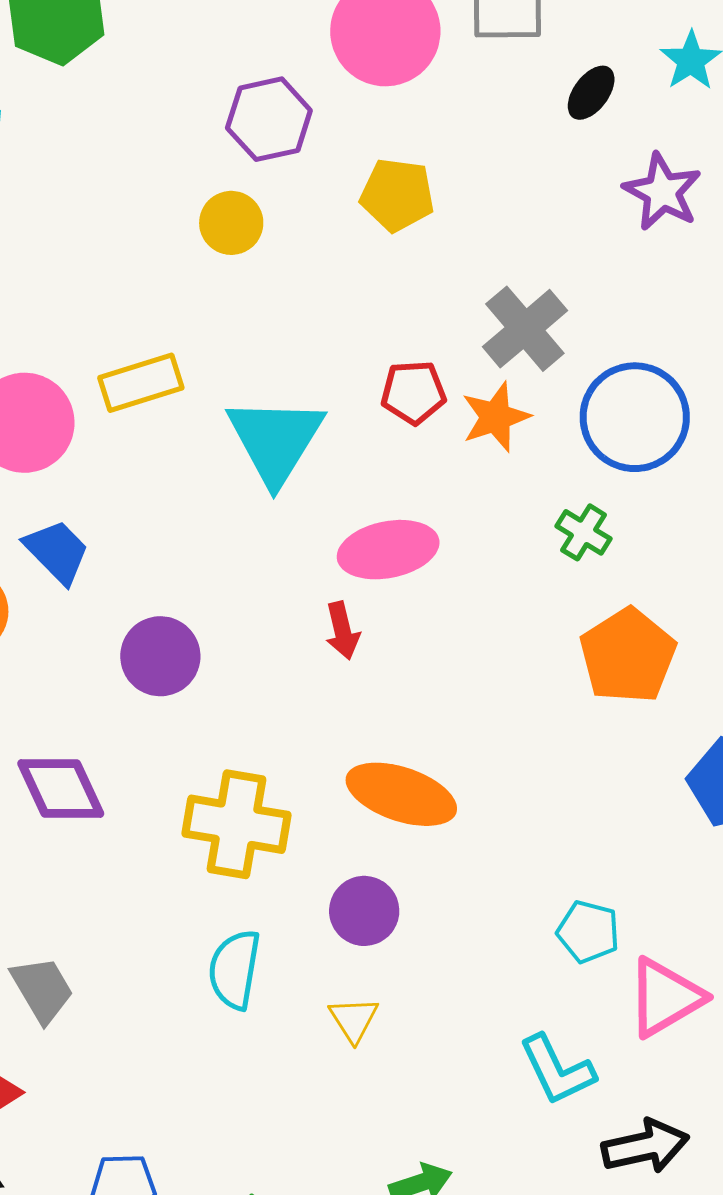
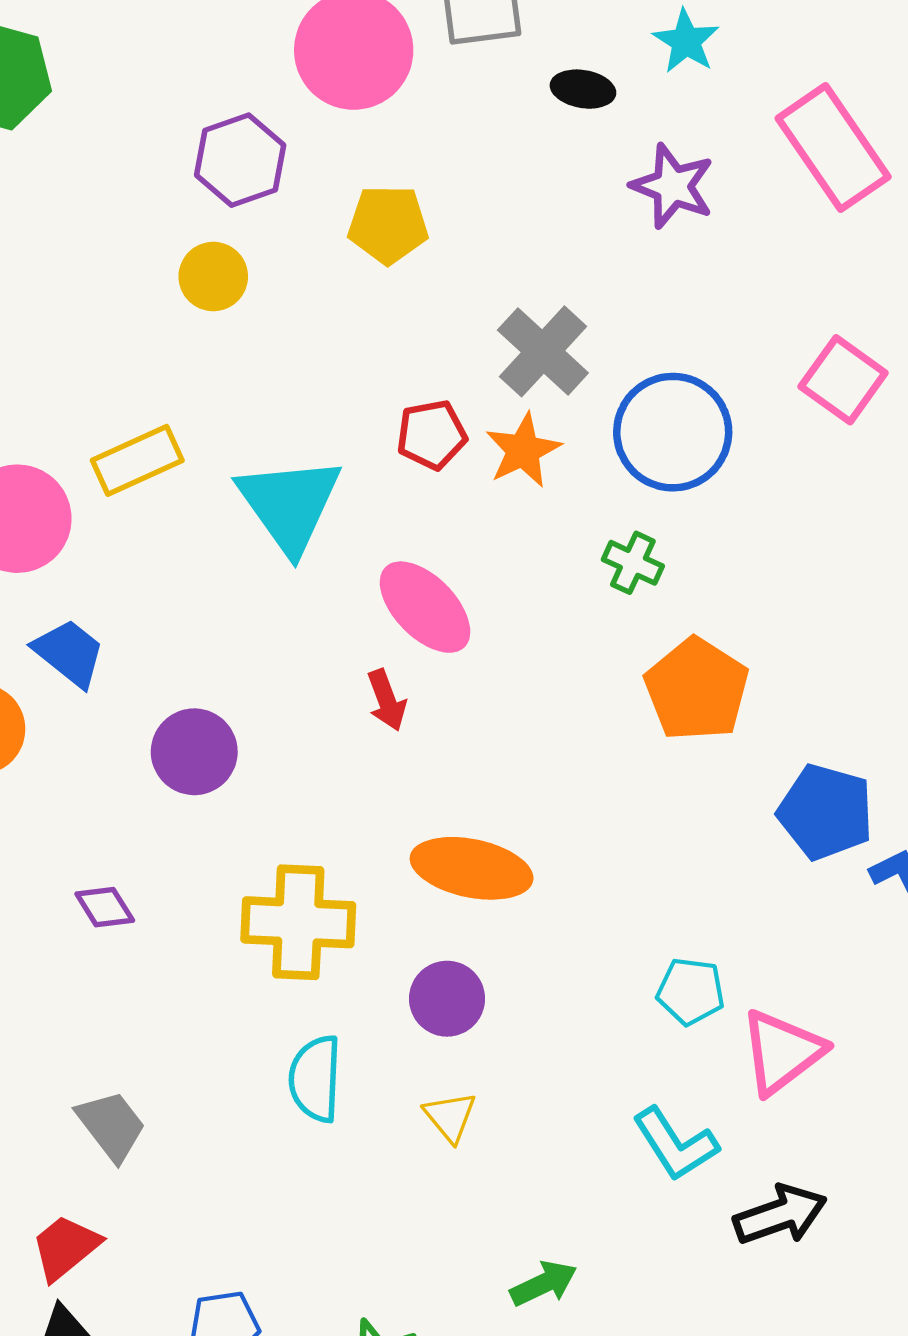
black ellipse: (591, 93) -> (583, 89), turned 70
pink ellipse: (388, 550) -> (425, 607), turned 64
purple diamond: (61, 789) -> (105, 907), size x0.6

